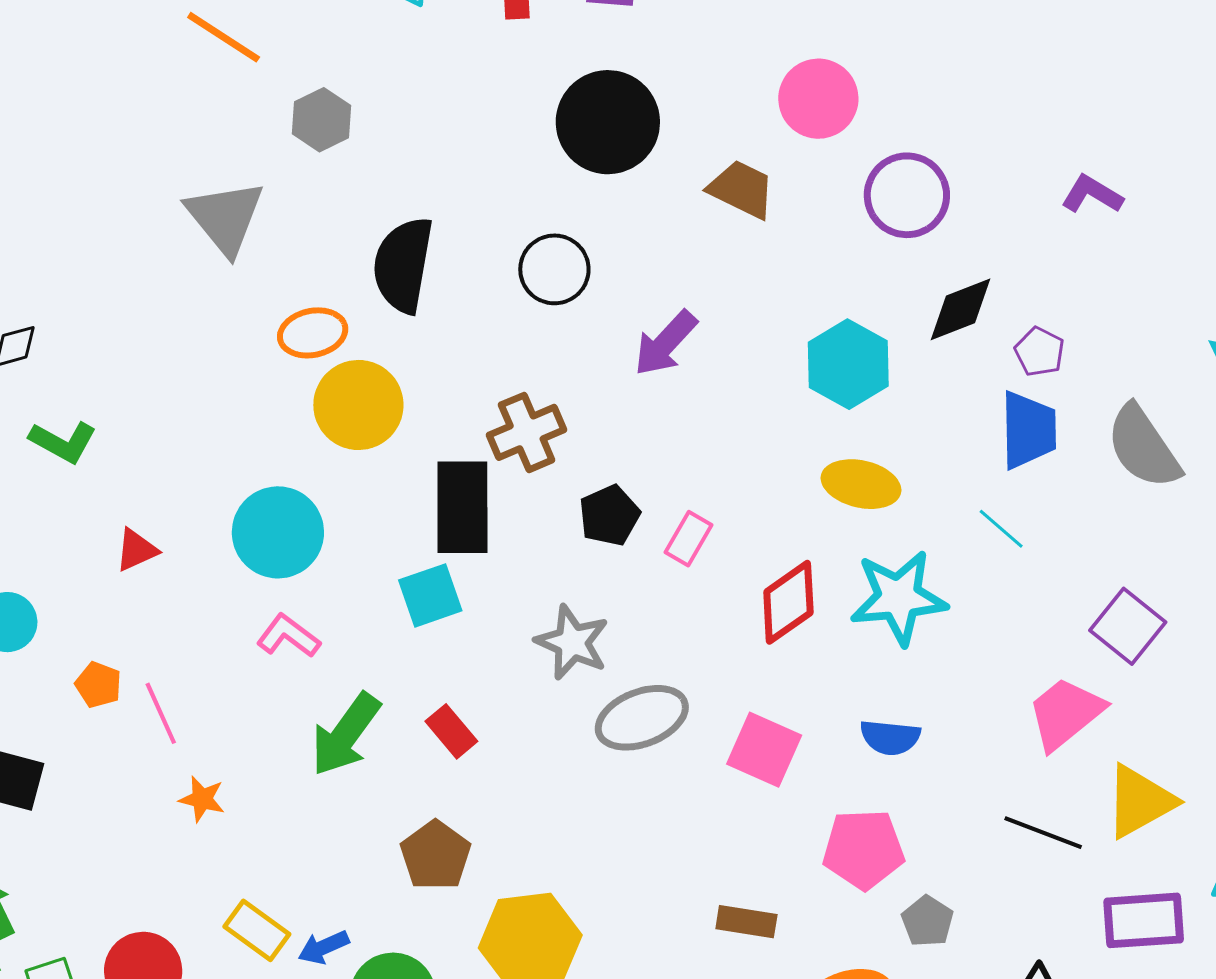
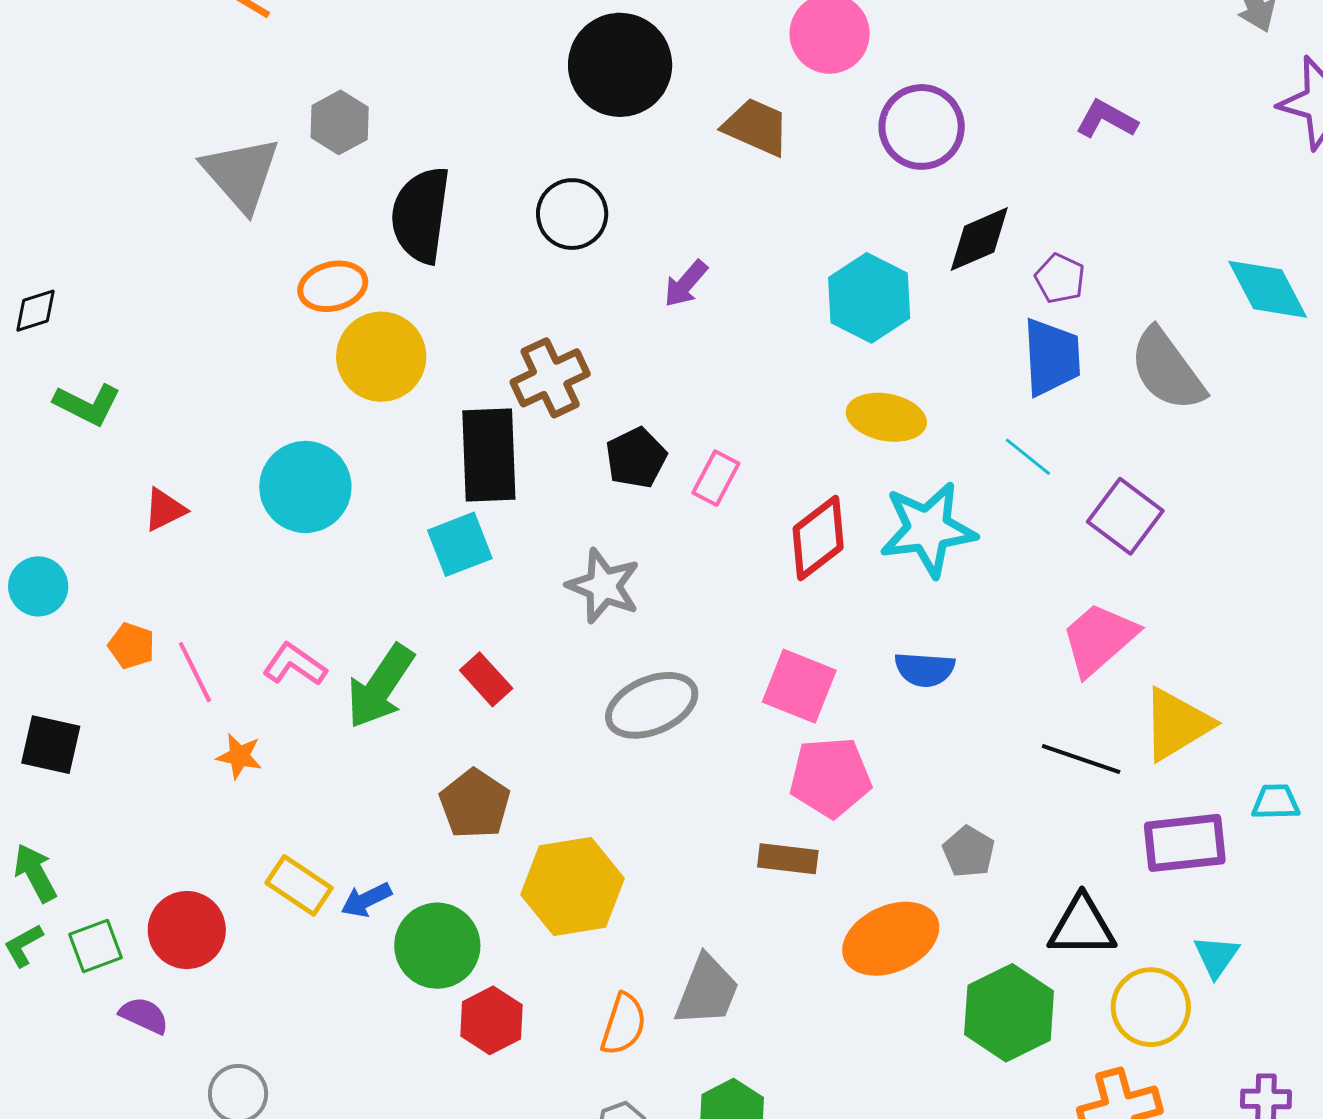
gray hexagon: (322, 120) -> (340, 122), moved
purple arrow: (665, 343) -> (686, 284), size x0.7
purple square: (1128, 626) -> (1125, 516), moved
pink L-shape: (288, 636) -> (295, 665), moved
gray ellipse: (642, 718) -> (652, 705), moved
pink pentagon: (863, 849) -> (830, 777), moved

